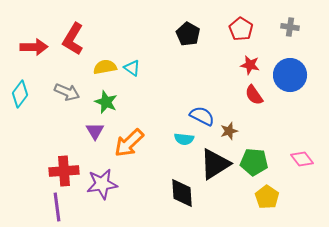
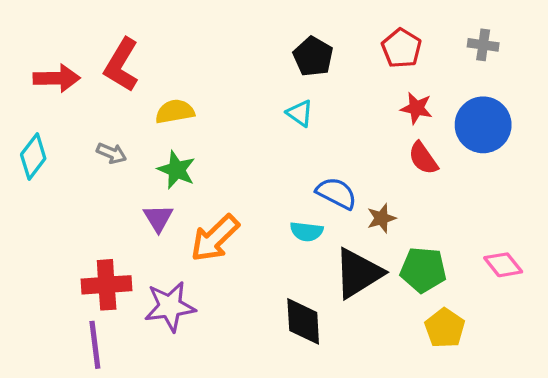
cyan triangle: (132, 68) -> (300, 113), moved
gray arrow: (67, 92) -> (112, 153), size x0.7

